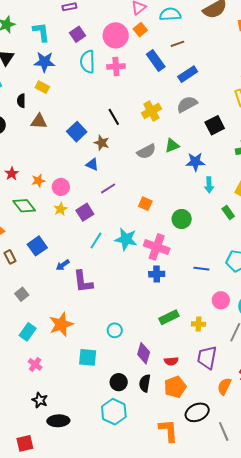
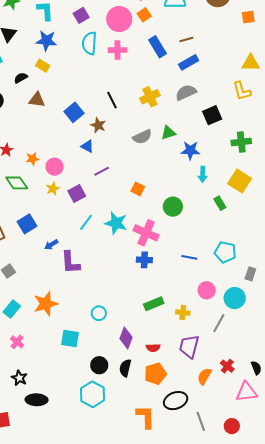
brown line: (177, 44) -> (186, 39), moved
black semicircle: (21, 101) -> (21, 78), turned 56

